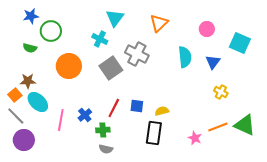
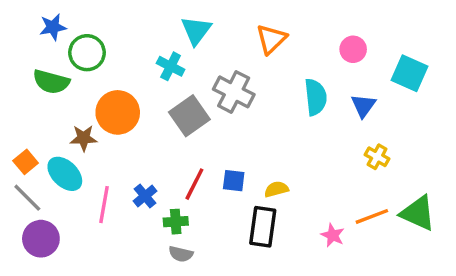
green semicircle: (30, 48) -> (51, 82), size x1.5
brown star: (28, 81) -> (84, 138), moved

